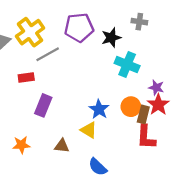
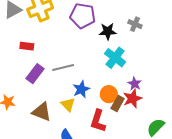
gray line: (48, 54) -> (63, 67), moved
red L-shape: (146, 137) -> (98, 121), moved
brown triangle: (62, 146) -> (42, 112), size x1.5

